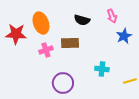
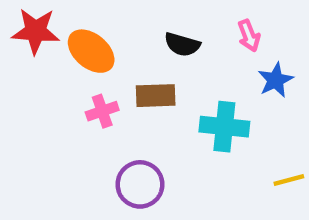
orange ellipse: (41, 23) -> (91, 51), turned -30
red star: (16, 34) -> (36, 31), moved
cyan cross: (102, 69) -> (224, 127), moved, size x1.5

